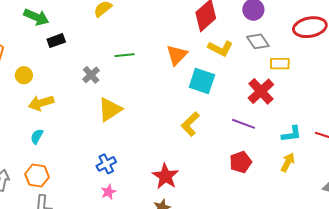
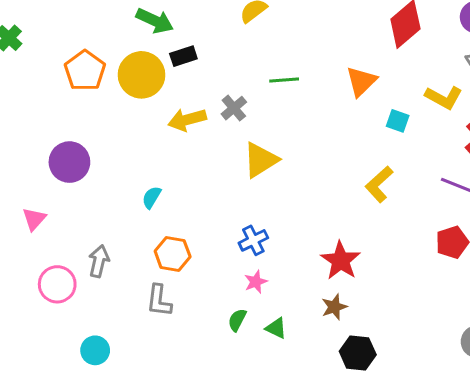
yellow L-shape: (220, 48) -> (444, 97), moved
yellow circle: (24, 75) -> (142, 75), moved, size x1.8
cyan square: (202, 81) -> (398, 121), size x0.6
yellow arrow: (41, 103) -> (187, 120), moved
orange hexagon: (37, 176) -> (173, 254), moved

